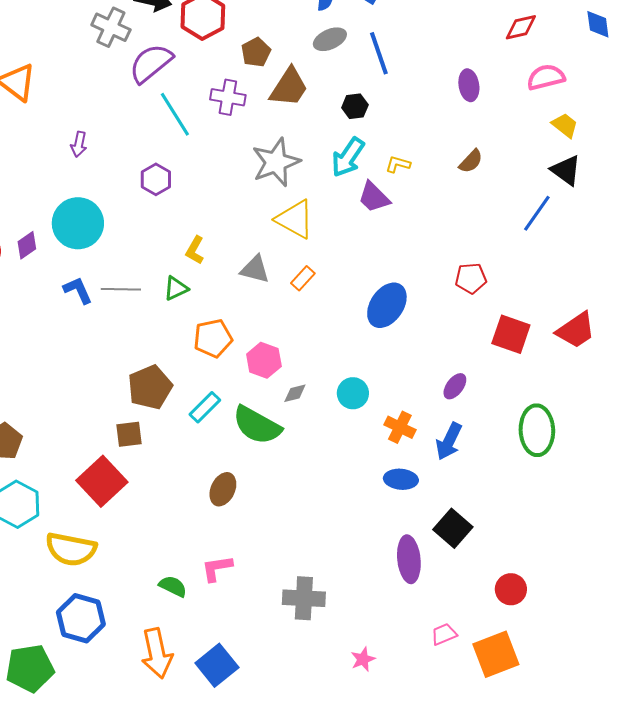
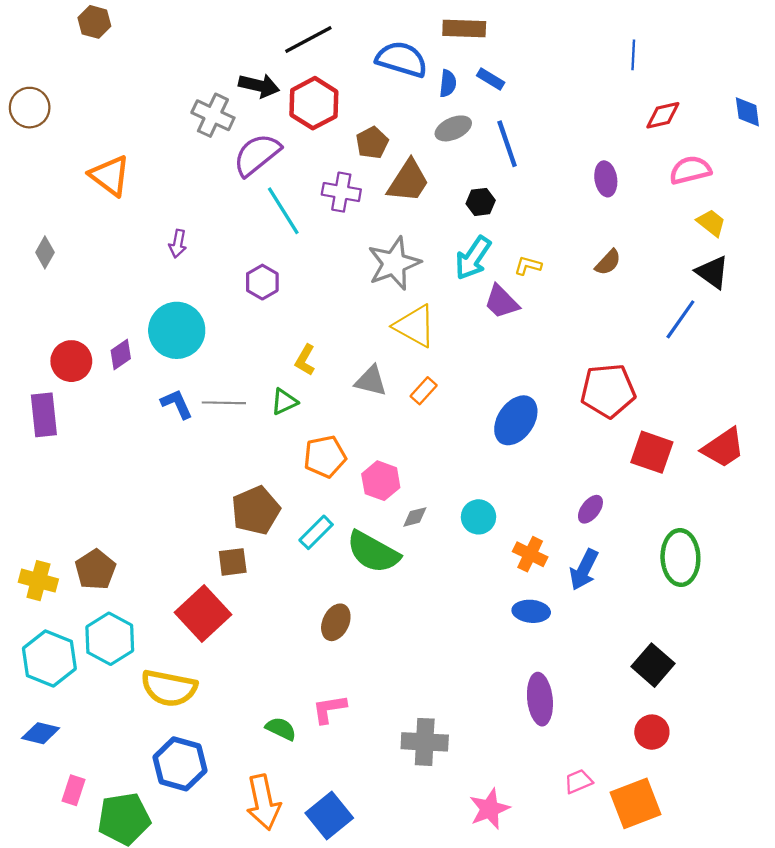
red pentagon: (471, 278) -> (608, 391), size x1.6
black square: (453, 528) -> (653, 665), moved
pink star: (363, 659) -> (489, 809), size x1.5

